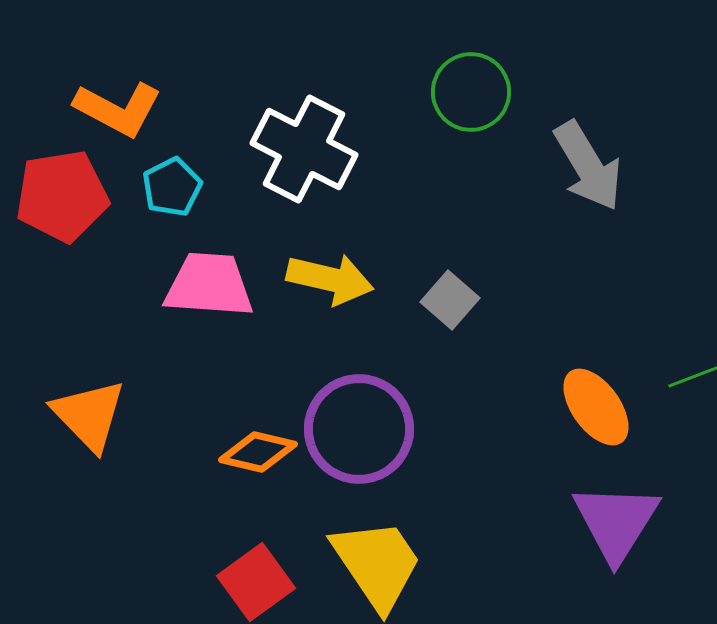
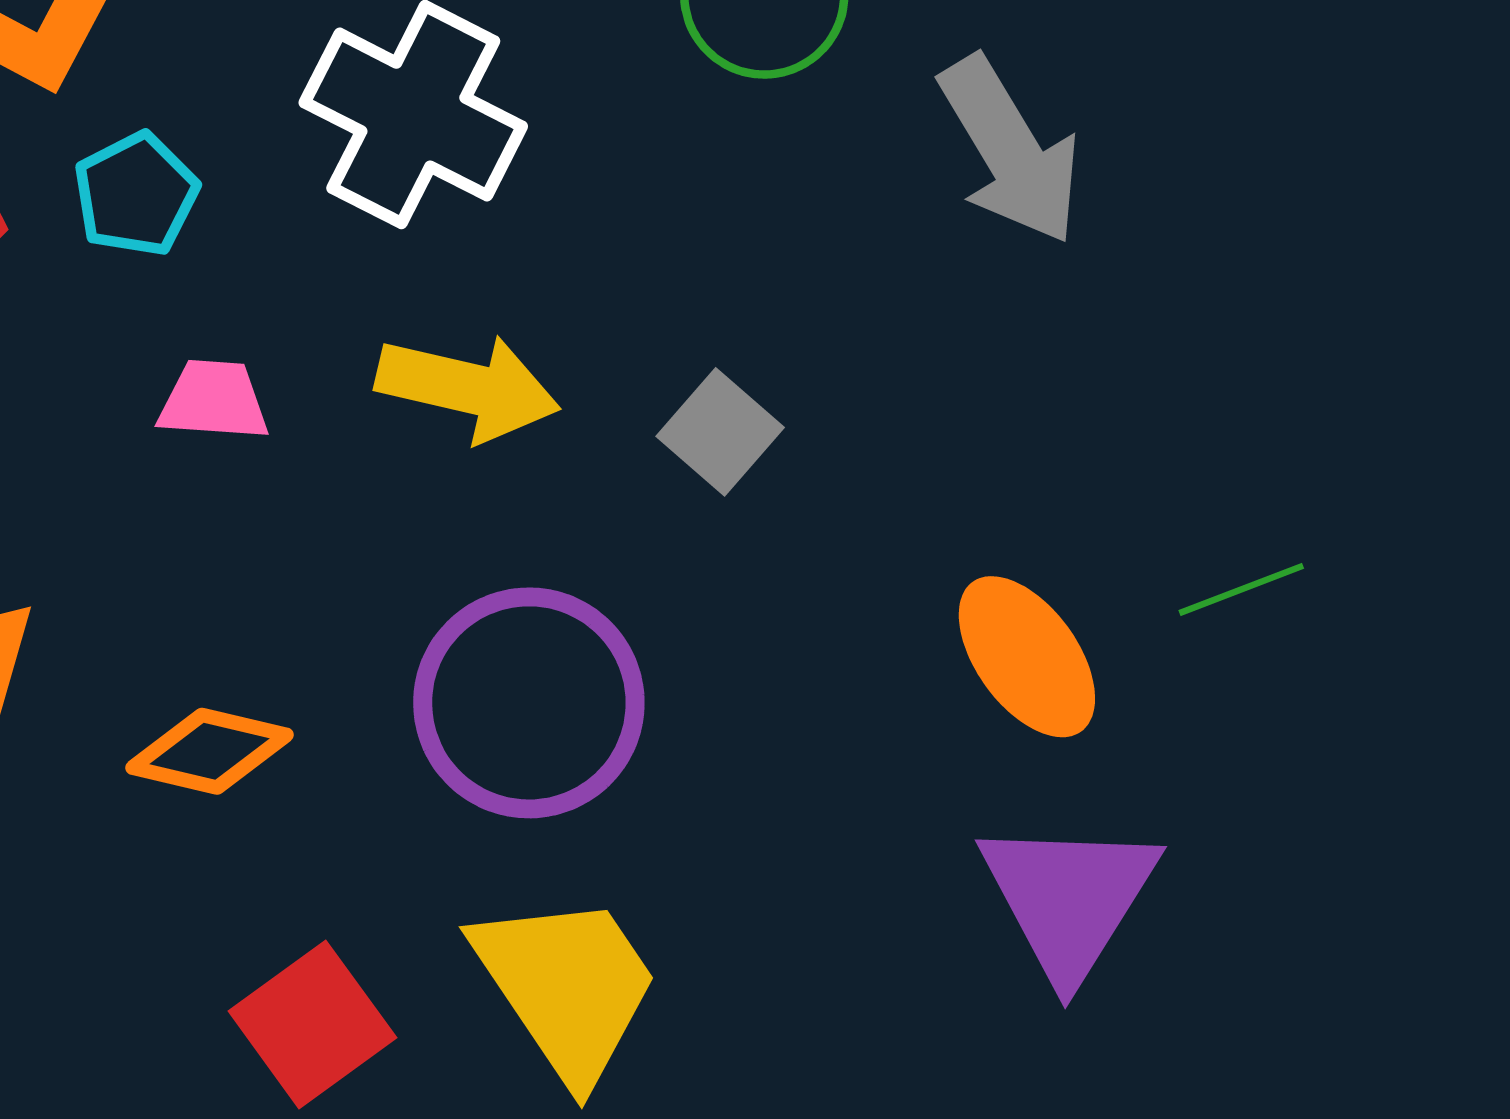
pink trapezoid: (209, 285) -> (214, 400), size x0.6
orange diamond: (258, 452) -> (210, 751), moved

